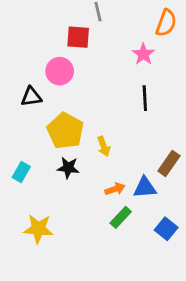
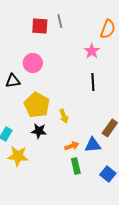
red square: (78, 37) -> (40, 26), moved
green rectangle: (121, 217) -> (76, 166), turned -56
yellow star: (38, 229) -> (18, 156), moved

